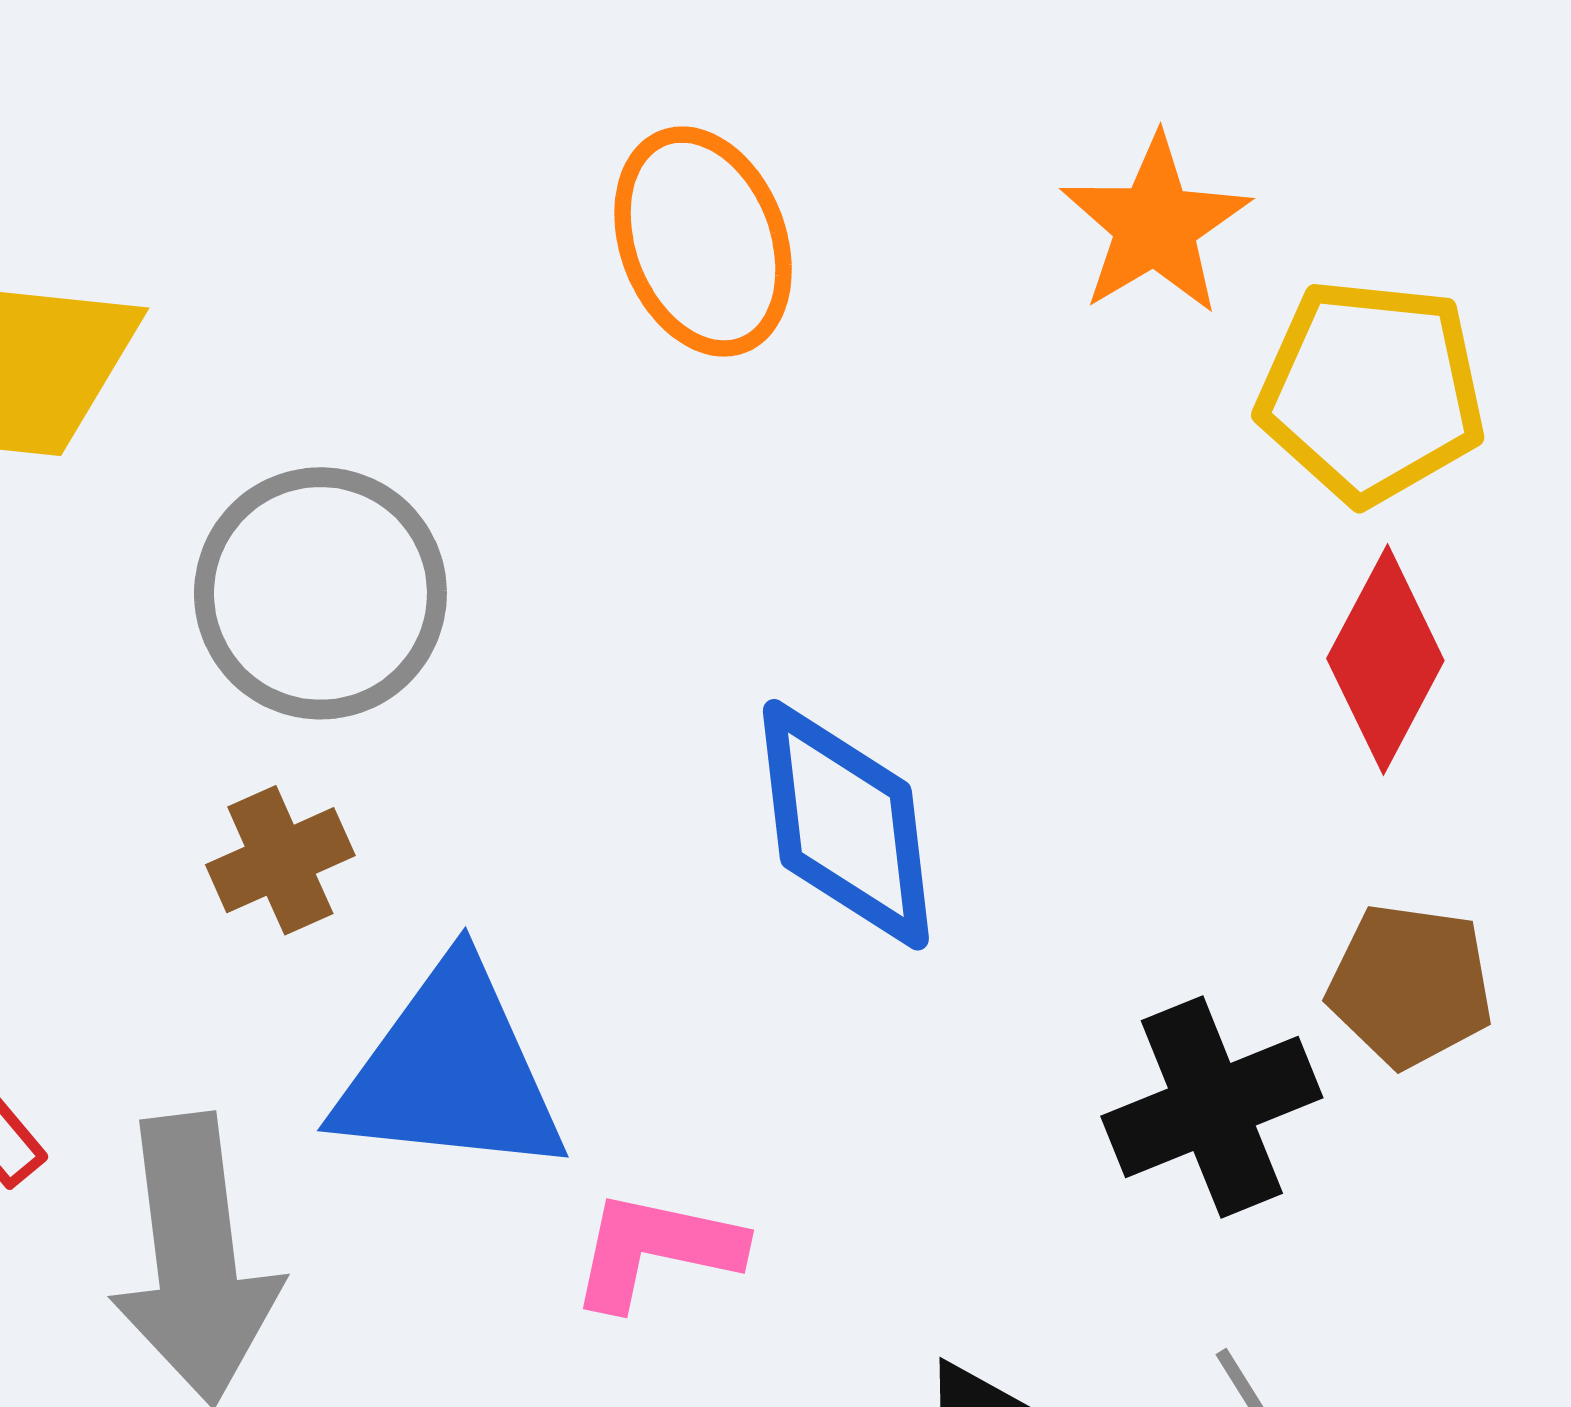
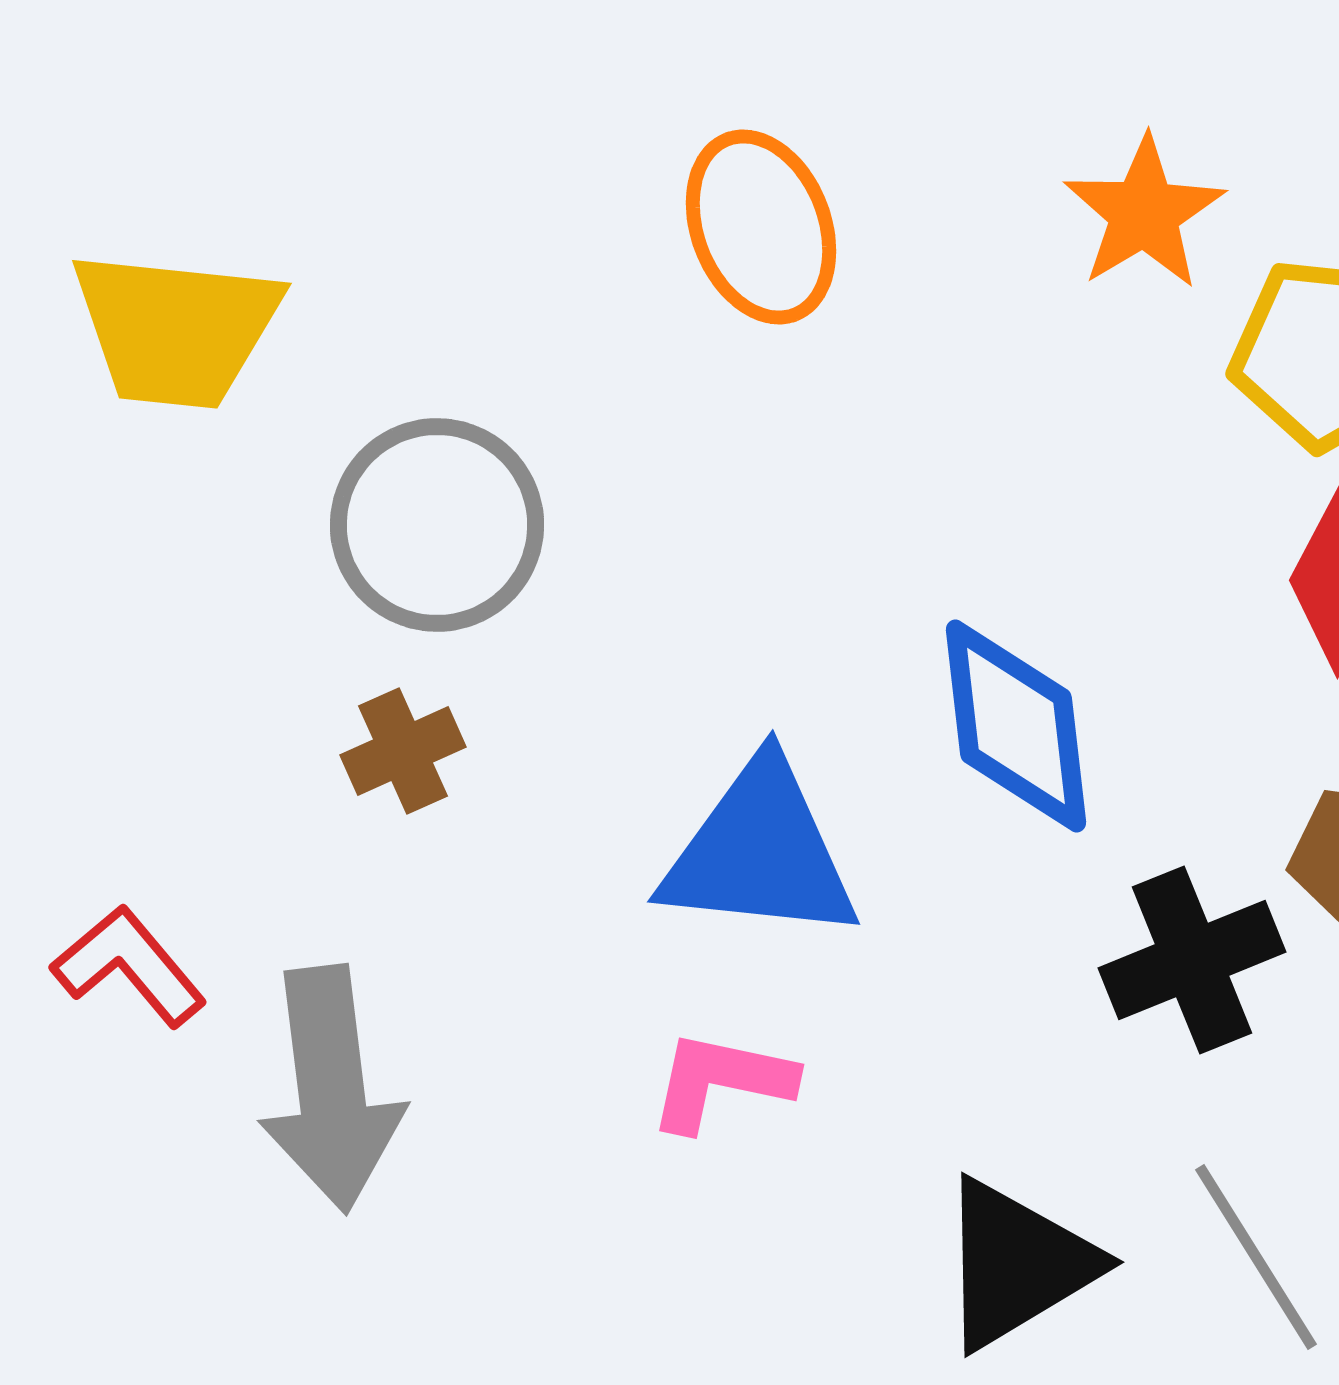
blue diamond: (846, 825) -> (1016, 726), moved
blue triangle: (450, 1072) -> (760, 852), moved

